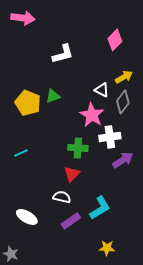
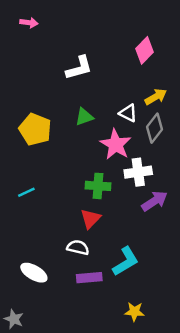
pink arrow: (23, 18) -> (29, 23), size x0.6
green triangle: (53, 96) -> (84, 117), moved
purple rectangle: (71, 221) -> (89, 278), turned 30

